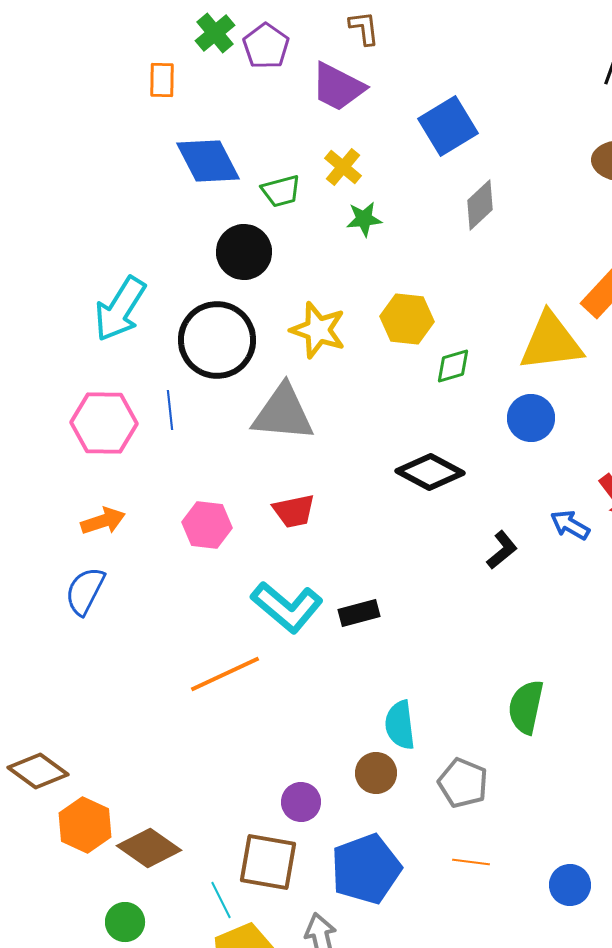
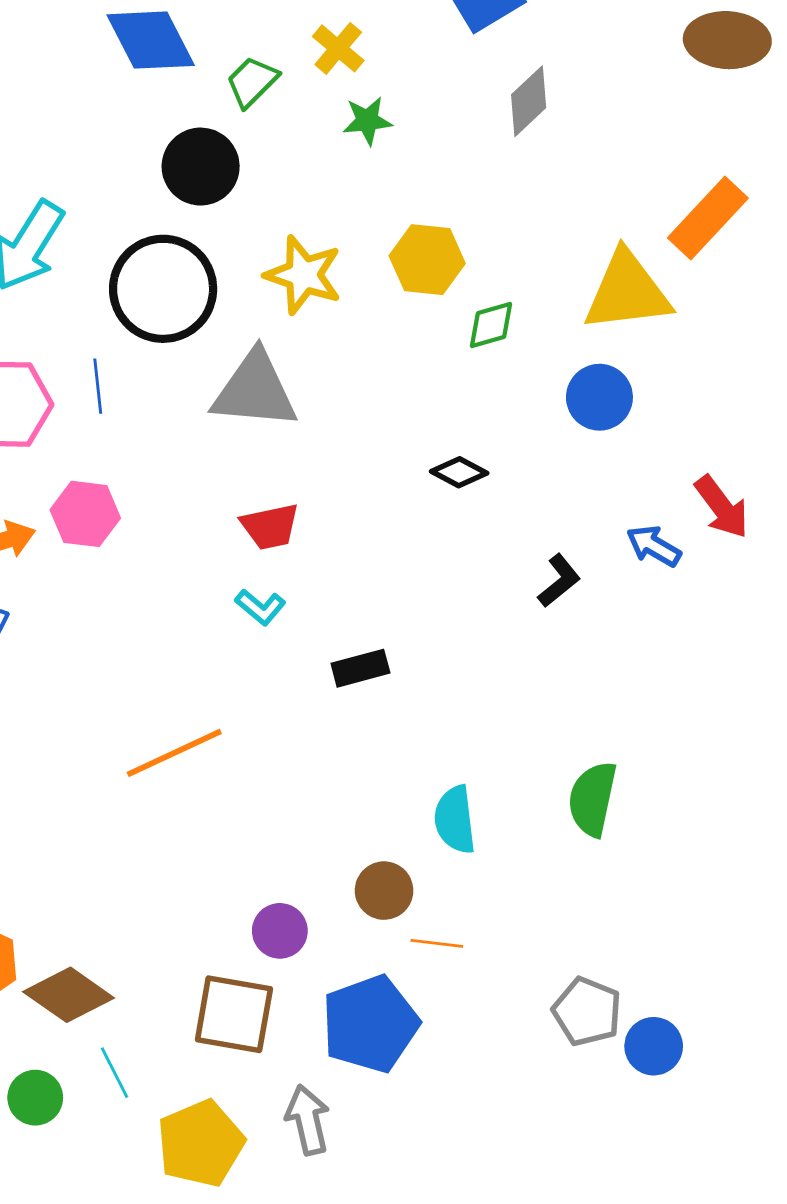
green trapezoid: (281, 191) -> (252, 82), turned 150
black diamond: (430, 472) -> (459, 472), size x0.6
pink hexagon: (207, 525) -> (85, 514), moved
cyan L-shape: (287, 607) -> (260, 607), moved, size x0.5
cyan semicircle: (400, 725) -> (455, 820), moved
gray pentagon: (463, 783) -> (587, 1011), moved
orange line: (471, 862) -> (437, 943), moved
cyan line: (221, 900) -> (114, 1073), moved

